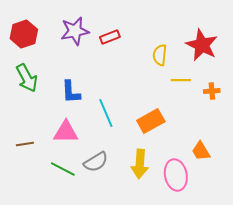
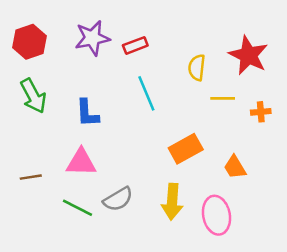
cyan line: (106, 113) -> (146, 93), moved
orange trapezoid: (201, 151) -> (235, 167), moved

